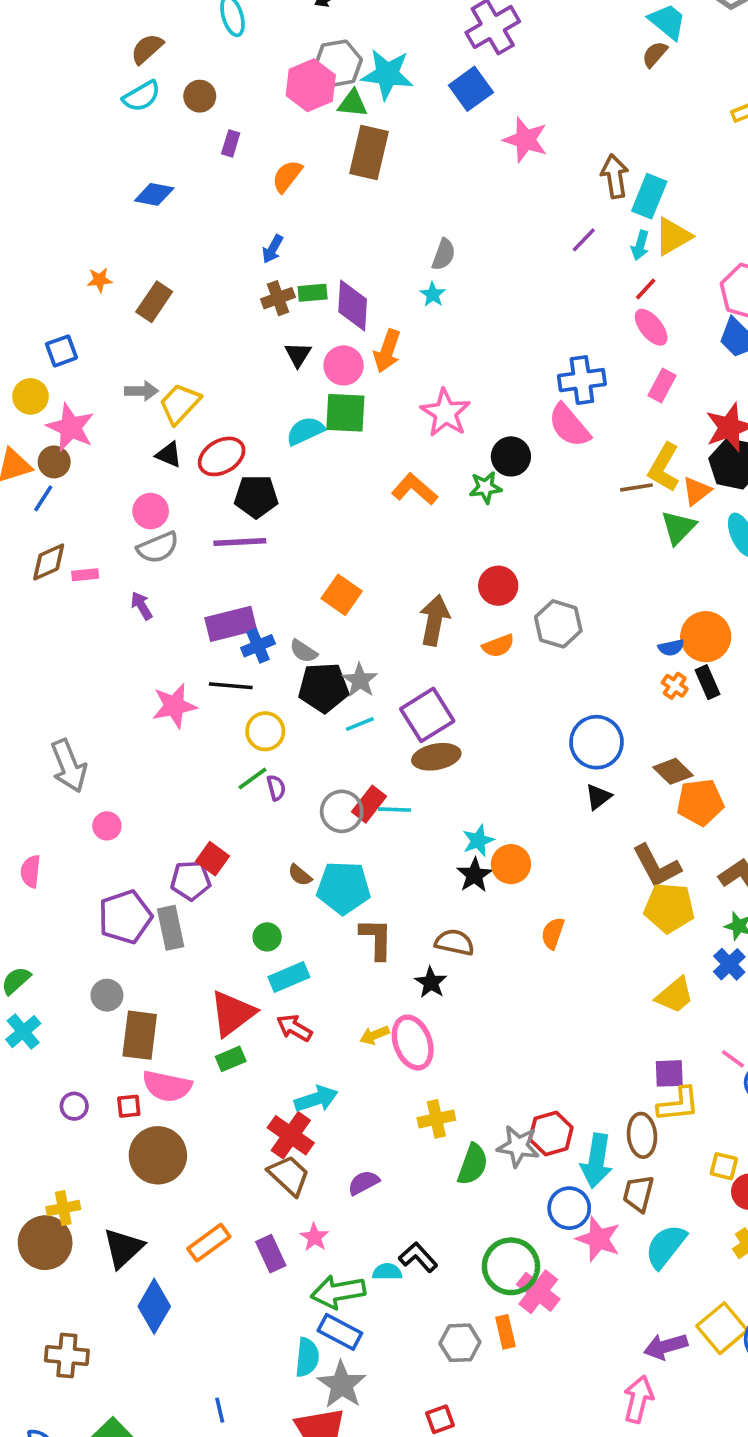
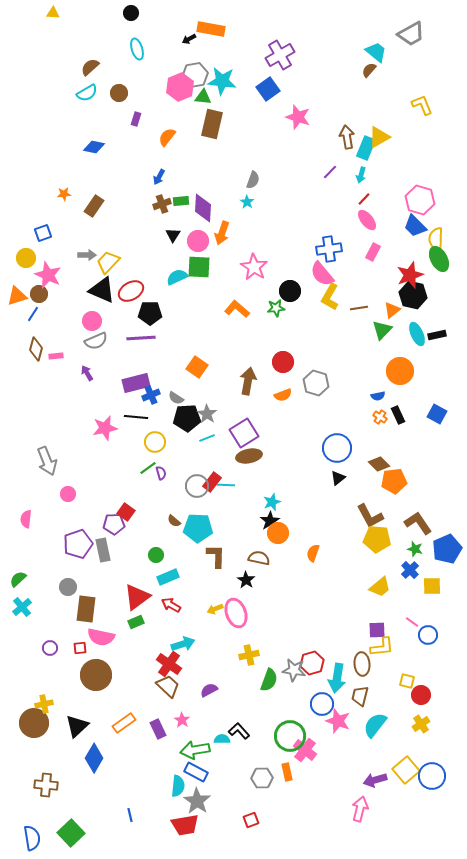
yellow triangle: (673, 236) -> (379, 137), moved
black triangle: (169, 455) -> (102, 290), size x1.8
yellow L-shape: (664, 467) -> (330, 297), moved
brown diamond: (49, 562) -> (36, 349), turned -50
orange circle: (706, 637) -> (400, 371), moved
orange circle: (511, 864) -> (278, 533), moved

